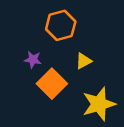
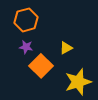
orange hexagon: (61, 25) -> (26, 20), moved

